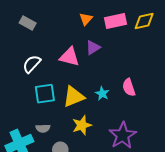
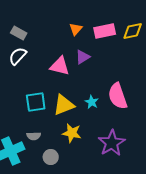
white semicircle: (32, 64) -> (18, 56), moved
pink semicircle: (129, 87) -> (118, 96), size x1.5
yellow star: (82, 125) -> (72, 133), turned 30

